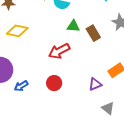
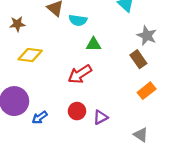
brown rectangle: (93, 33) -> (138, 59), moved
purple triangle: (95, 84) -> (100, 117), moved

